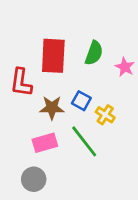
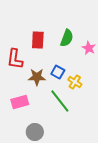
red rectangle: (53, 56) -> (38, 40), size x0.7
pink rectangle: (45, 143) -> (20, 102), moved
gray circle: (34, 179) -> (35, 132), moved

